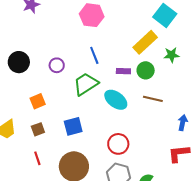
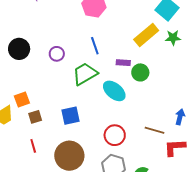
green star: (171, 55) -> (173, 38), moved
green circle: (146, 70) -> (140, 72), moved
brown line: (153, 99) -> (154, 130), moved
orange square: (38, 101) -> (22, 99), moved

